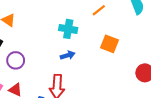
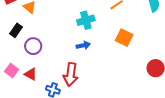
cyan cross: (68, 29) -> (86, 20), turned -30

